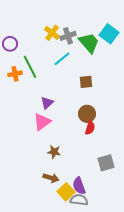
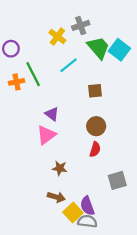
cyan square: (109, 34) -> (119, 50), moved
gray cross: (68, 36) -> (81, 25), moved
purple triangle: (47, 103) -> (52, 114), turned -40
red semicircle: (90, 128) -> (95, 149), moved

